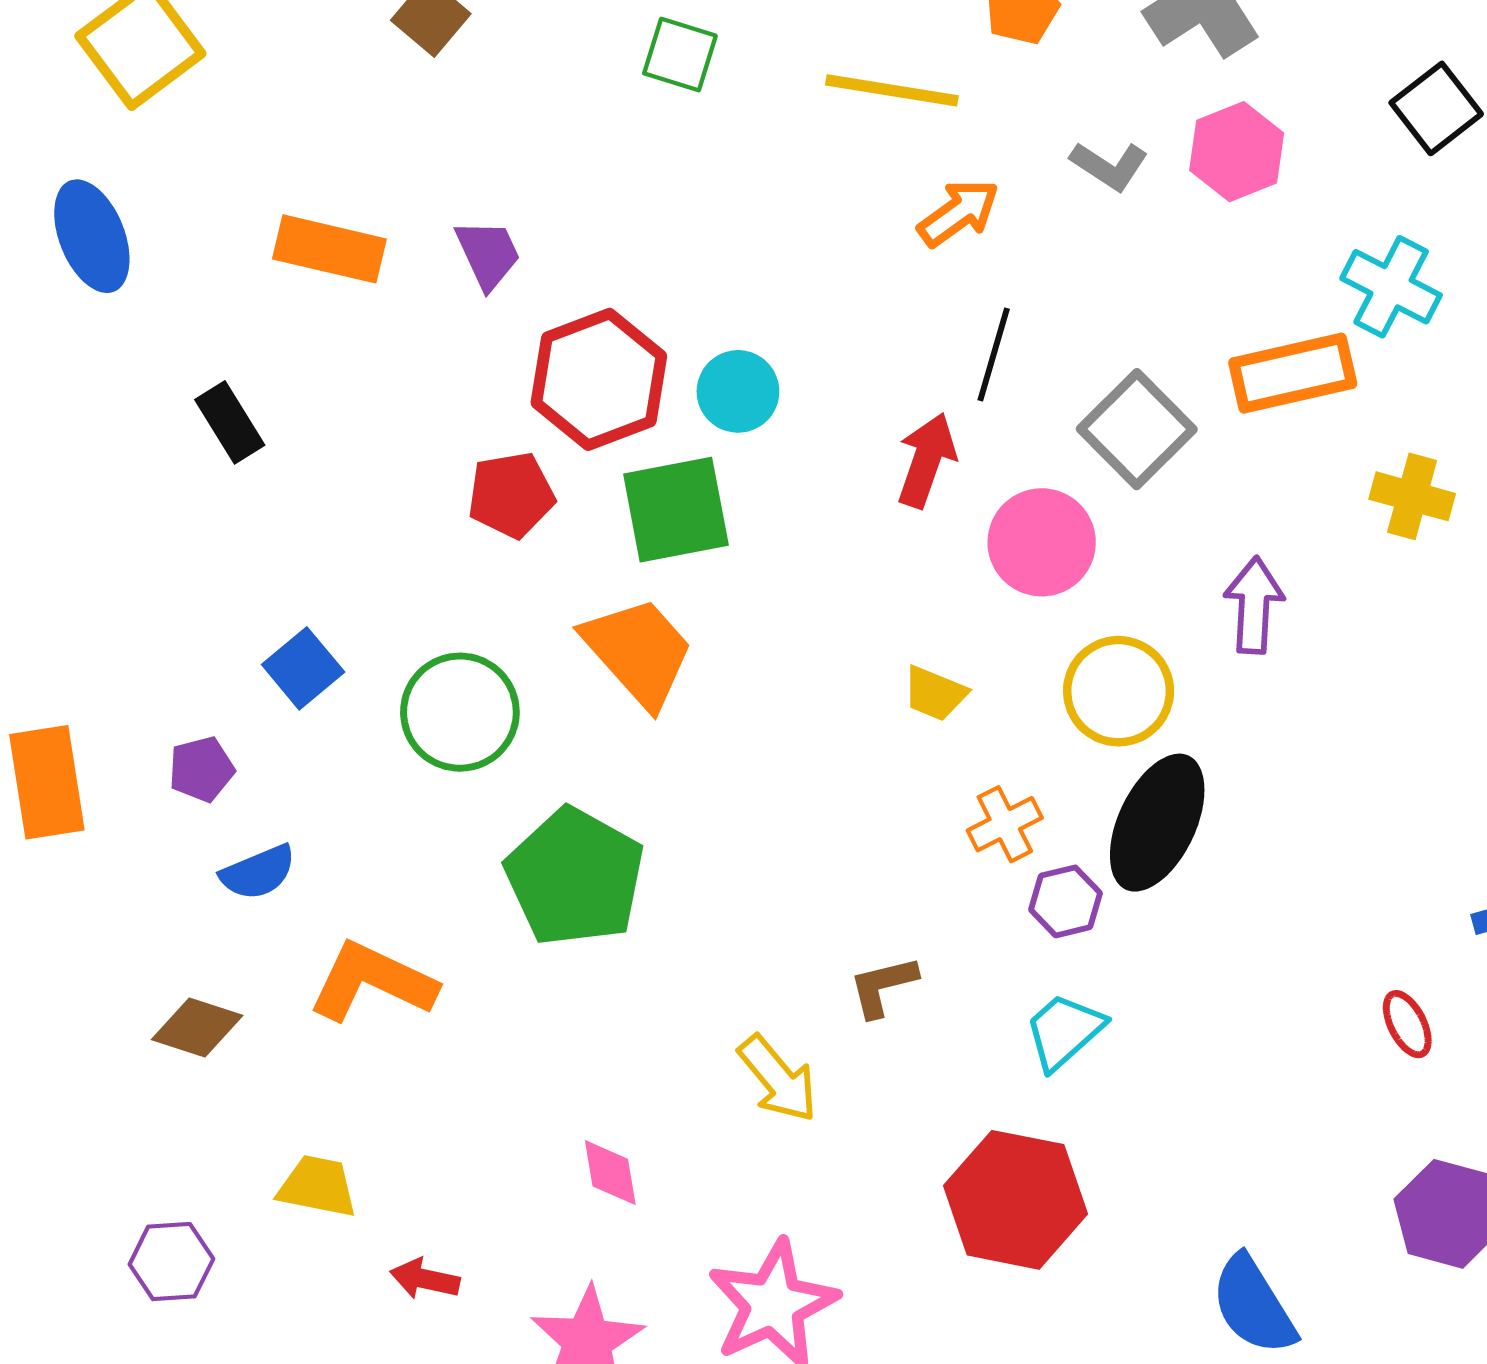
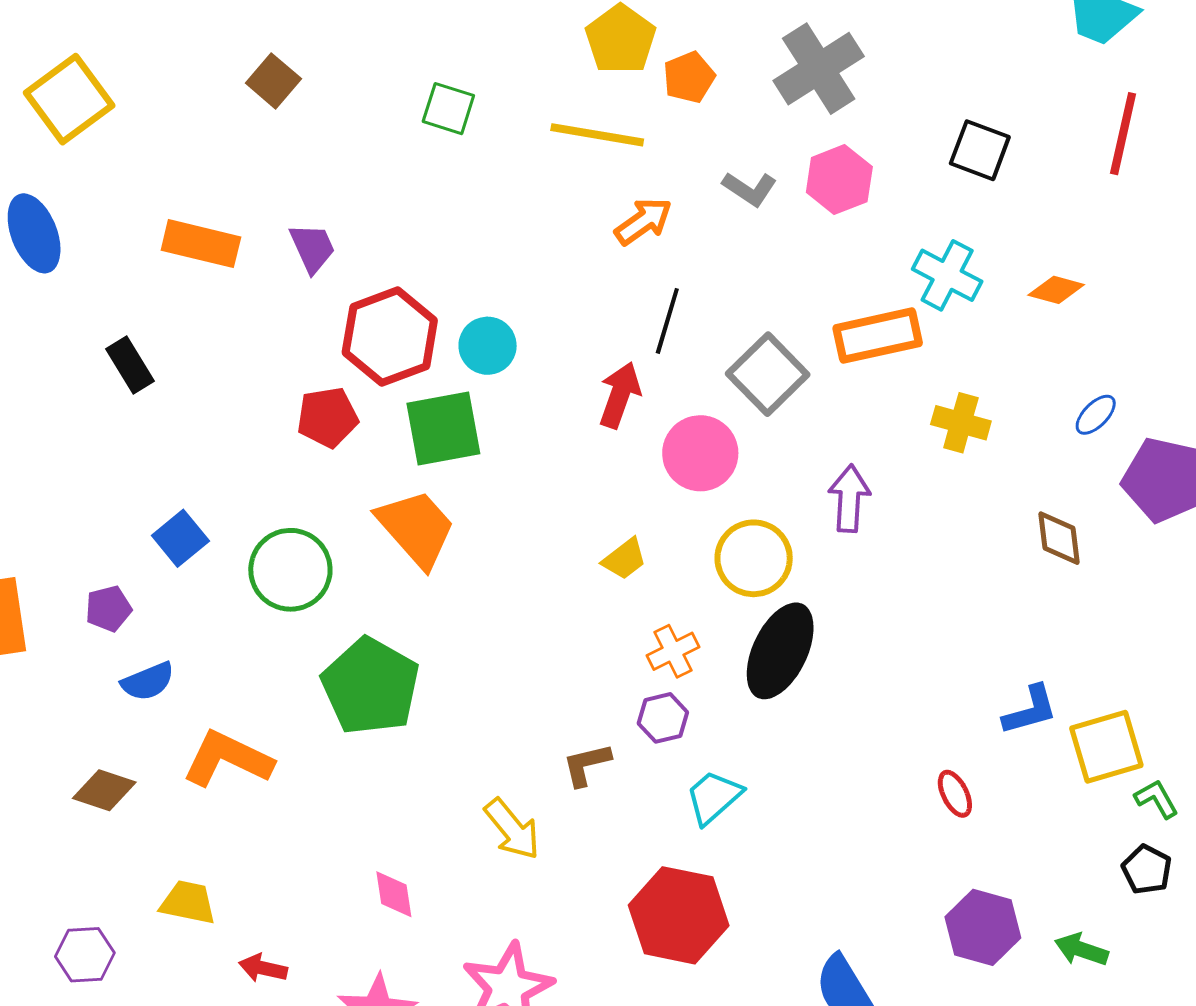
black square: (1436, 108) -> (980, 150), turned -32
yellow trapezoid: (935, 693) -> (624, 559), turned -60
purple hexagon: (1066, 901) -> (663, 718), moved

